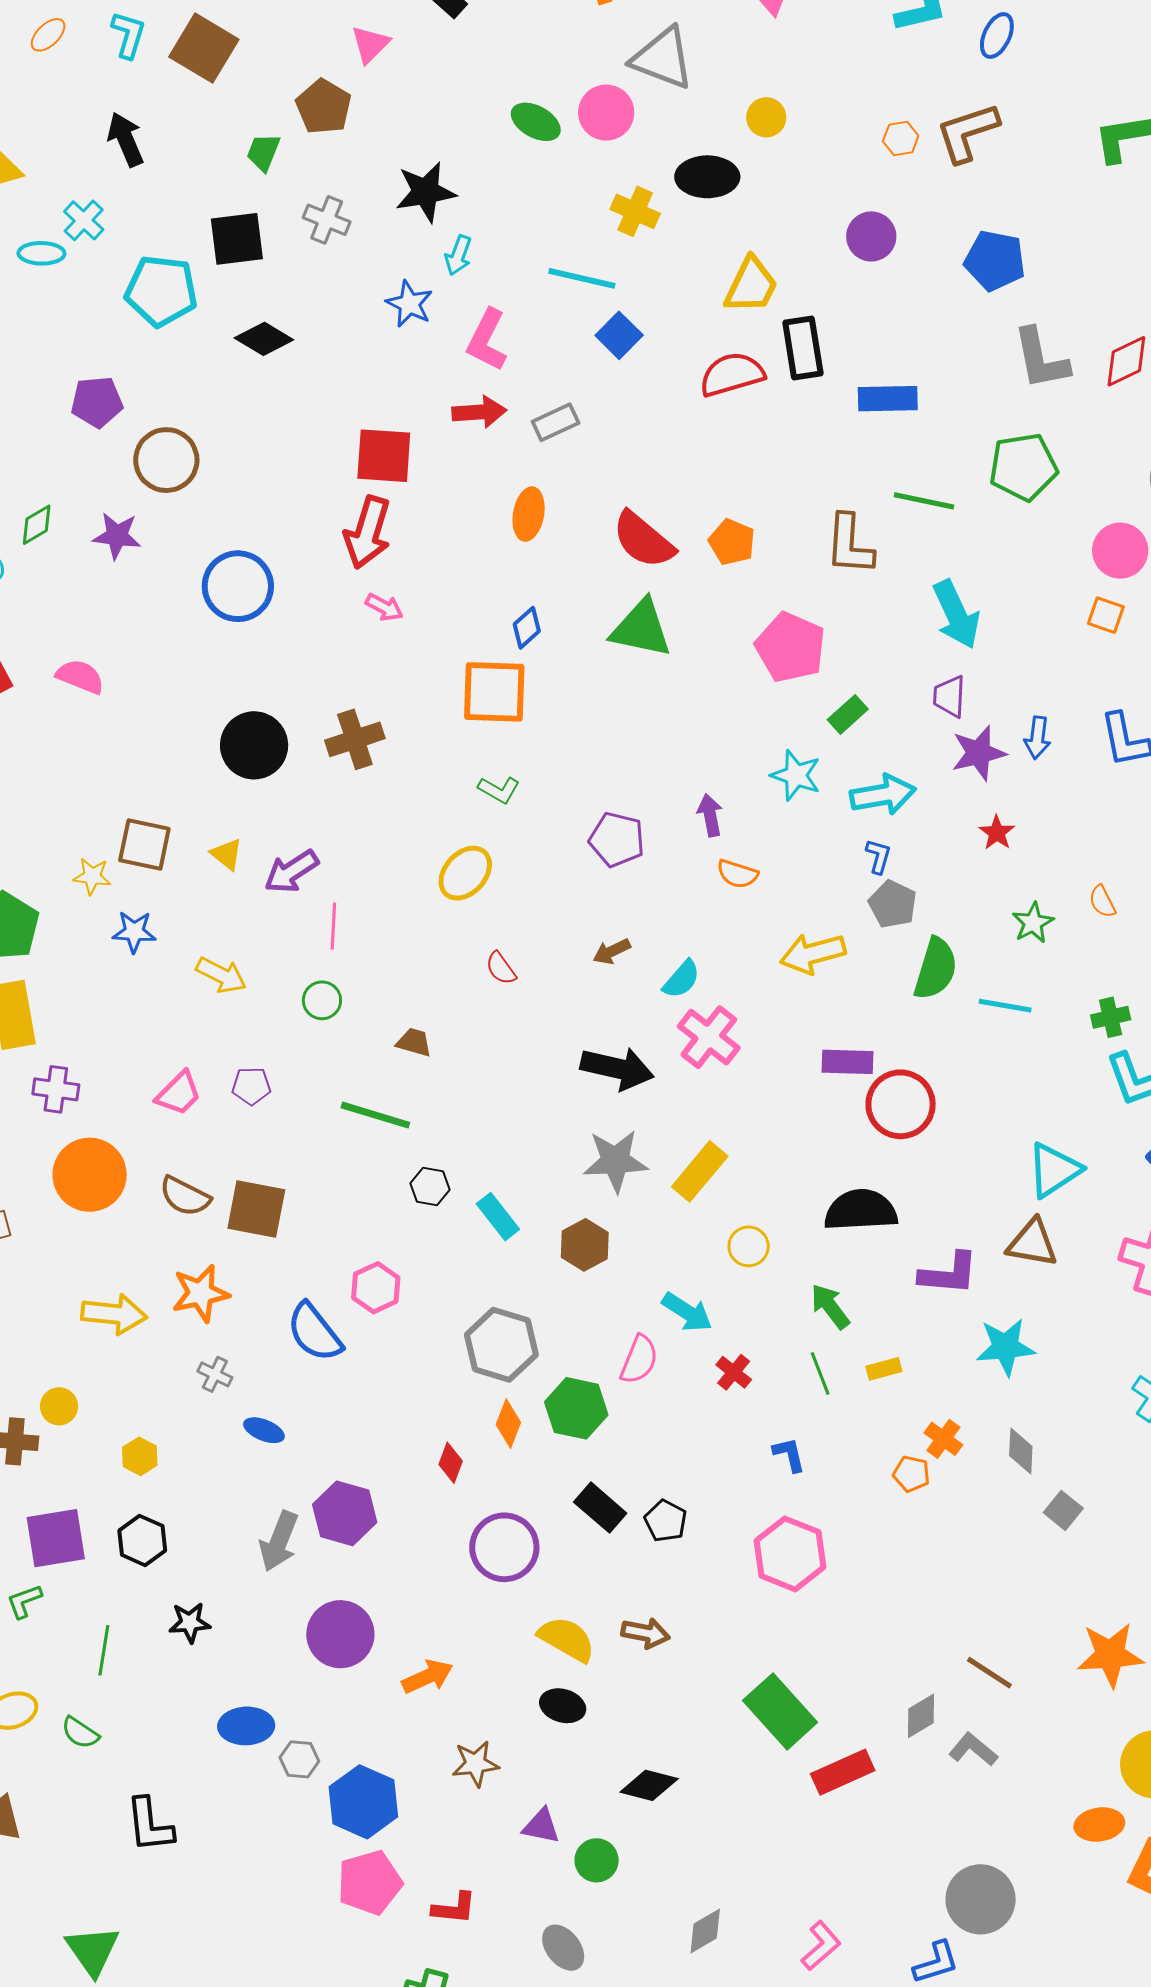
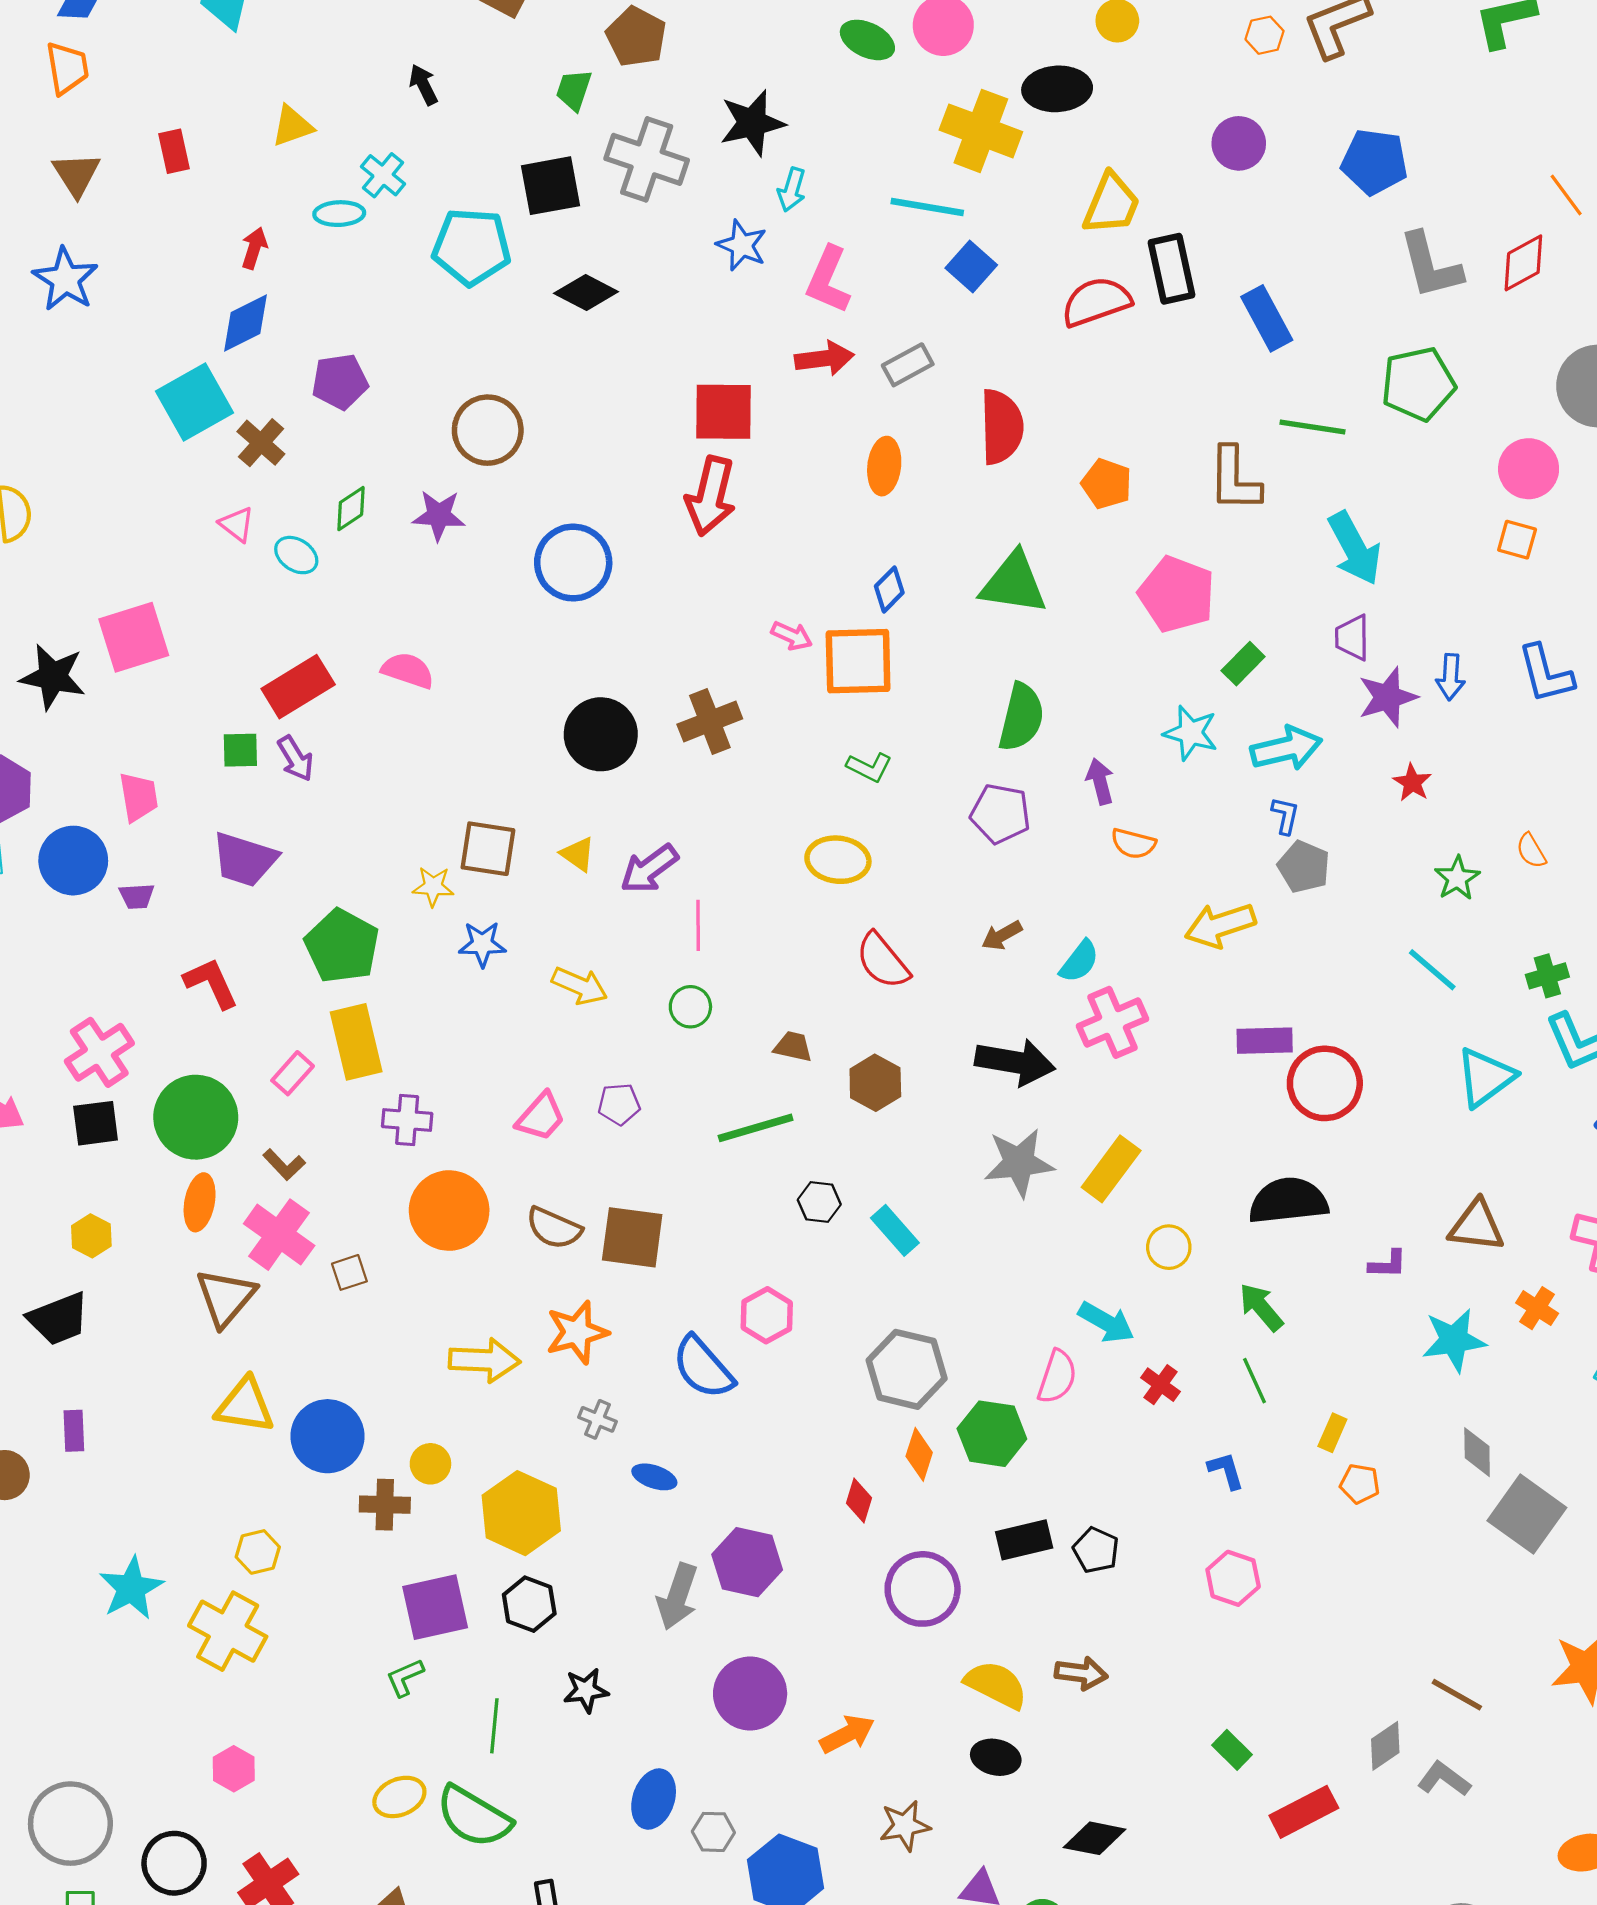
black arrow: (126, 139) -> (423, 85), size x0.7
yellow cross: (635, 211) -> (981, 131), size x1.5
gray cross: (327, 220) -> (647, 159), size x1.6
blue rectangle: (888, 399) -> (1267, 318), turned 66
purple pentagon: (97, 402) -> (340, 382), moved
red semicircle: (643, 540) -> (1001, 427), moved, turned -128
pink arrow: (384, 607) -> (792, 636), moved
yellow ellipse: (465, 873) -> (838, 860), turned 58
red semicircle: (501, 968) -> (883, 961), size x1.6
green semicircle: (936, 969) -> (1021, 717), moved
cyan line: (1005, 1006) -> (1432, 970), turned 34
pink cross: (709, 1037) -> (1113, 1022), turned 32
green line: (375, 1115) -> (756, 1128), turned -30
cyan triangle: (1054, 1170) -> (1485, 1077), moved
brown hexagon: (585, 1245) -> (875, 1083), moved
purple L-shape: (949, 1274) -> (1388, 1264), size x0.6
yellow rectangle: (884, 1369) -> (1332, 1433), moved, turned -48
orange cross: (943, 1439) -> (1537, 1308), moved
yellow hexagon: (140, 1456) -> (521, 1513), size x2.0
black rectangle: (600, 1508) -> (1024, 1540), turned -51
gray square: (1063, 1510) -> (1527, 1514), size x1.8
pink hexagon: (790, 1554) -> (1233, 1578), size x0.7
green rectangle: (780, 1711) -> (1232, 1750), size x0.5
blue ellipse: (246, 1726) -> (654, 1799), turned -66
green semicircle: (80, 1733) -> (474, 1817), size x1.8

